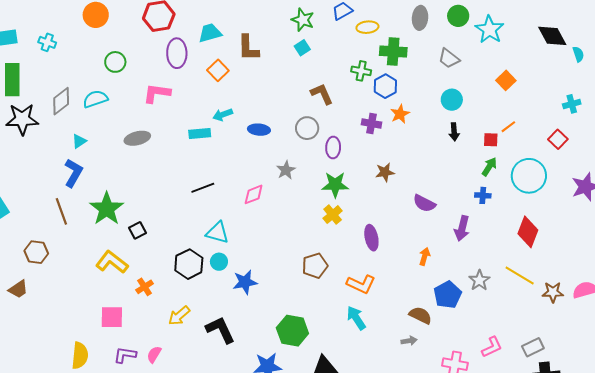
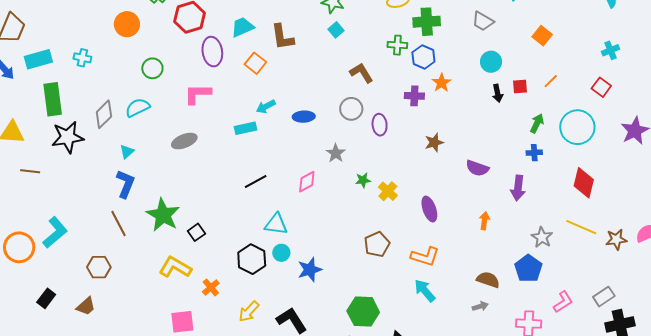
red square: (491, 140) -> (520, 87), moved
green star: (335, 185) -> (363, 180), moved, size x0.6
blue pentagon: (448, 295) -> (528, 268), moved

